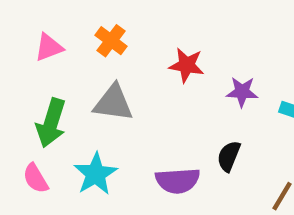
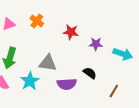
gray triangle: (113, 103) -> (48, 63), moved
black semicircle: (229, 156) -> (90, 73), turned 104

